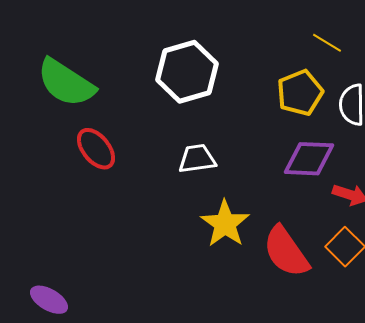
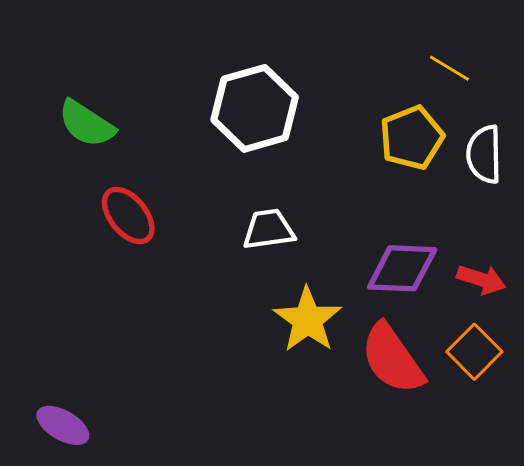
green semicircle: (66, 83) -> (87, 124), size x0.7
purple diamond: (309, 159) -> (402, 268), moved

